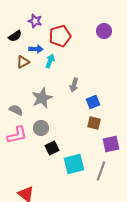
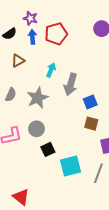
blue arrow: (36, 49) -> (32, 37), moved, turned -96
cyan arrow: (50, 61) -> (51, 70), moved
gray arrow: (74, 85) -> (71, 84), size x1.5
gray semicircle: (16, 110) -> (11, 95), moved, turned 88

